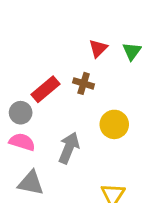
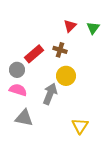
yellow circle: (114, 124) -> (66, 76), moved

